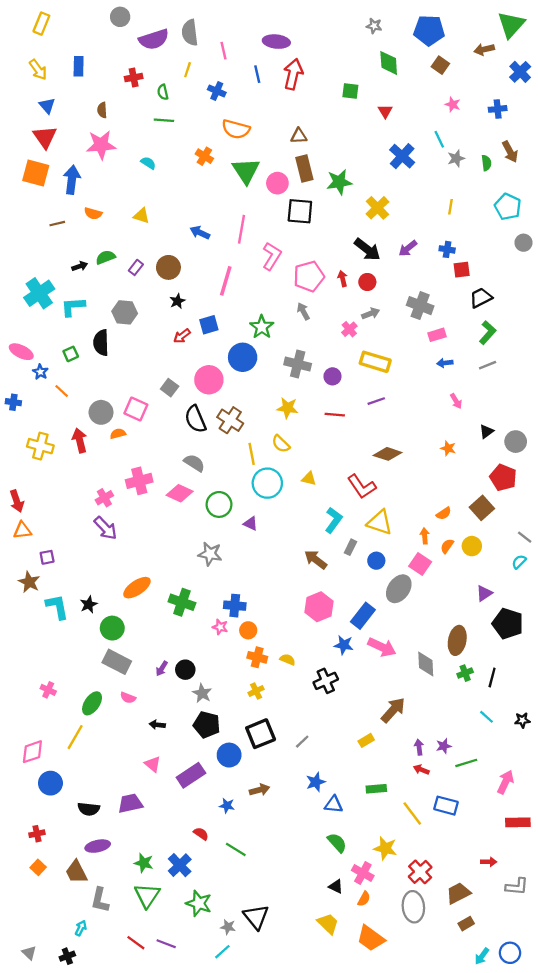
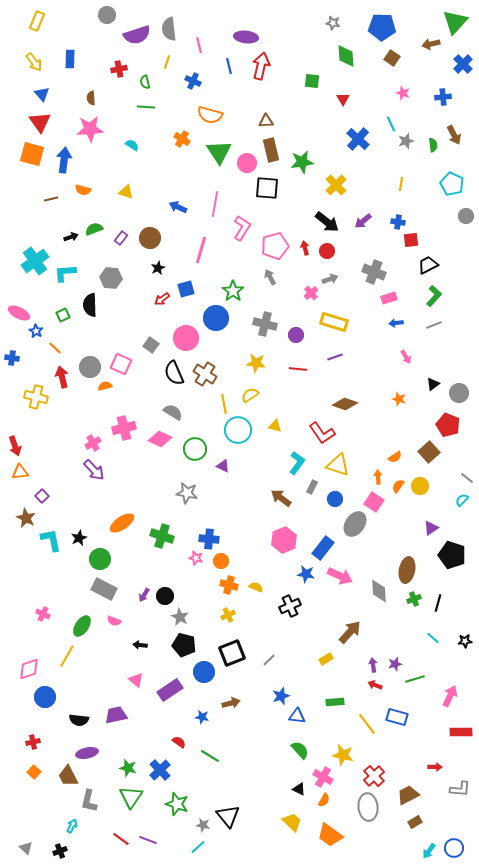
red arrow: (80, 440) -> (62, 377), moved
yellow semicircle: (281, 444) -> (250, 395), turned 102
purple square: (47, 557) -> (42, 496), turned -32

